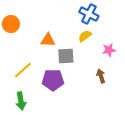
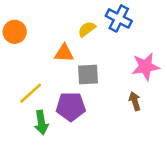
yellow semicircle: (85, 36) -> (87, 29), moved
pink star: (109, 50) -> (145, 66), size x1.5
green arrow: (21, 101) -> (41, 123), moved

